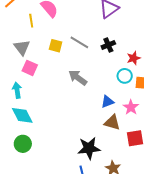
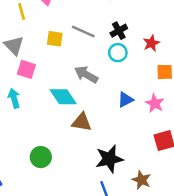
cyan circle: (125, 76) -> (118, 53), moved
cyan diamond: (22, 115) -> (63, 97), moved
brown triangle: (112, 123) -> (82, 122), moved
green circle: (23, 144) -> (41, 157), moved

